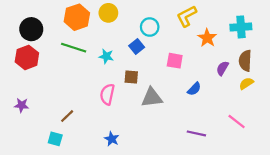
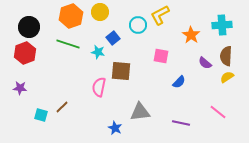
yellow L-shape: (187, 16) -> (160, 15), moved
blue square: (137, 47) -> (113, 38), moved
purple semicircle: (222, 68) -> (205, 63), turned -80
brown square: (131, 77) -> (121, 71), size x1.5
gray triangle: (152, 98) -> (140, 112), moved
purple star: (21, 105) -> (20, 88), moved
cyan square: (55, 139) -> (41, 115), moved
blue star: (112, 139) -> (115, 128), moved

